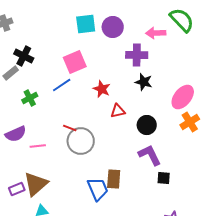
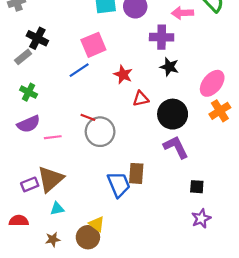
green cross: (30, 98) -> (29, 92), moved, turned -35
black circle: (147, 125) -> (173, 114), size x1.4
black square: (164, 178) -> (197, 187), moved

